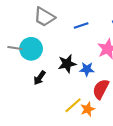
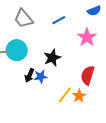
gray trapezoid: (44, 17) -> (23, 19), turned 30
blue star: (87, 69) -> (41, 77), moved

